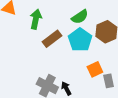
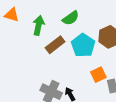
green semicircle: (80, 17) -> (71, 18), moved

